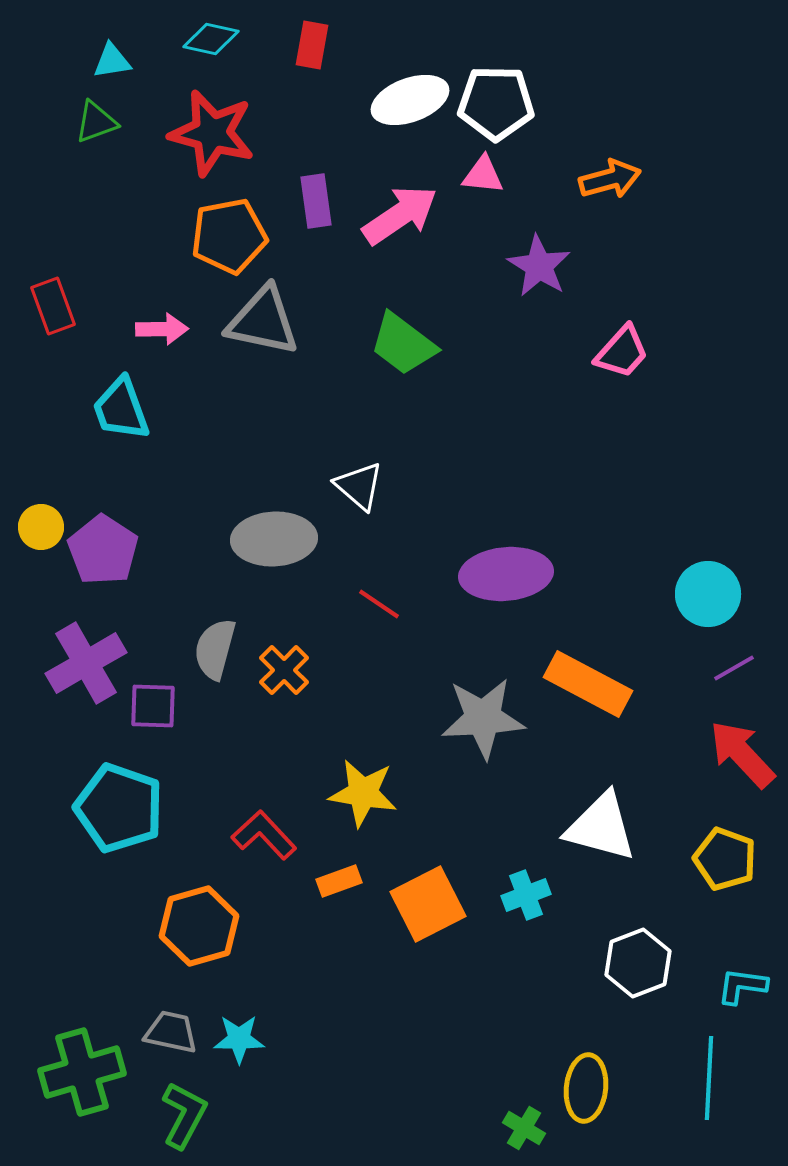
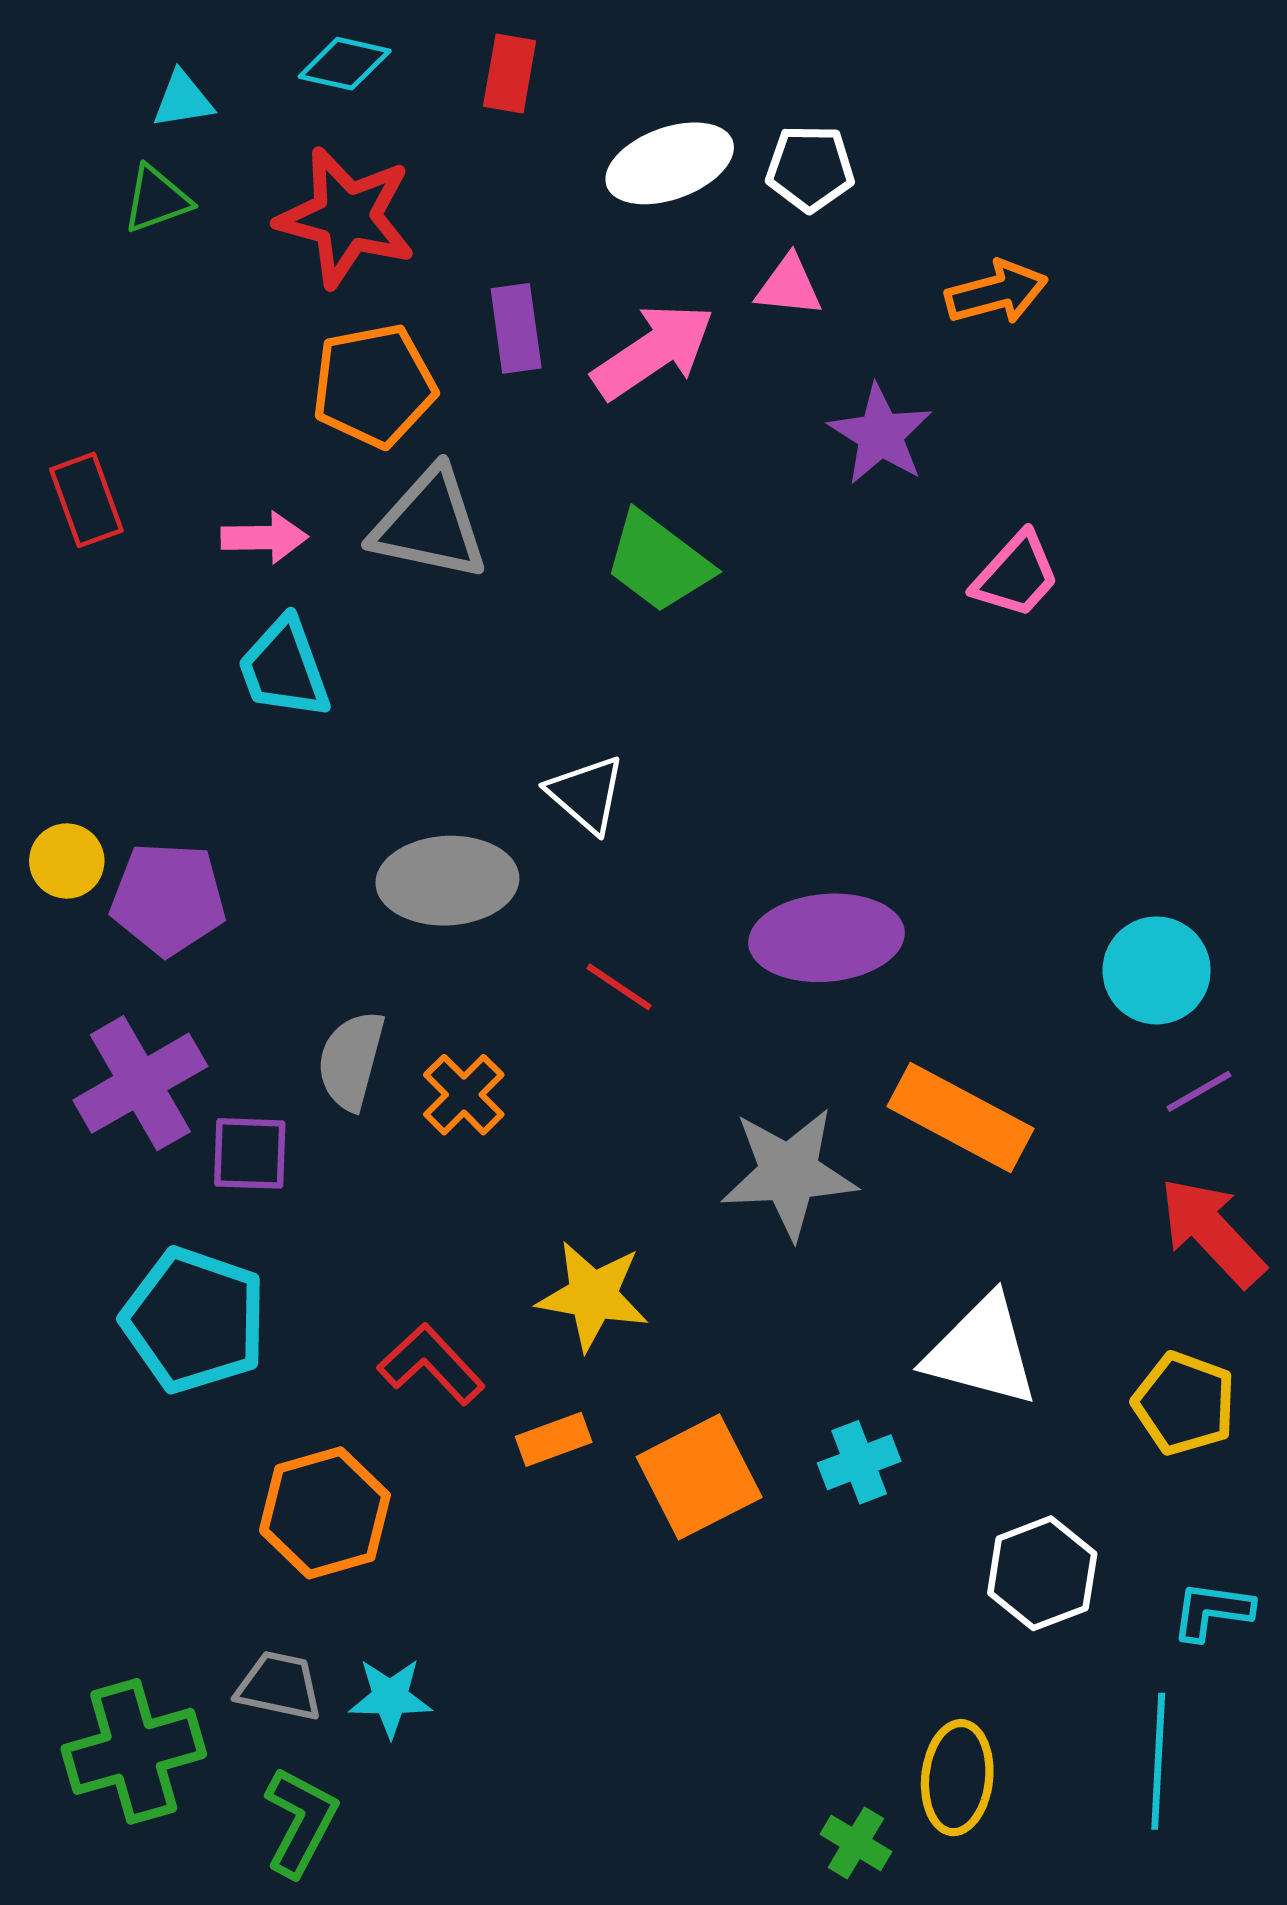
white pentagon: (496, 103) -> (810, 168), size x0.7
cyan trapezoid: (121, 409) -> (284, 668), moved
purple pentagon: (103, 550) -> (168, 899), turned -30

